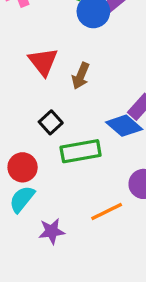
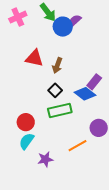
red triangle: (43, 62) -> (34, 58), turned -36
black square: (51, 122) -> (55, 90), moved

